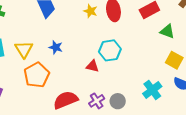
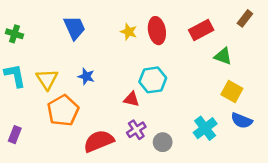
purple cross: (97, 101) -> (136, 130), moved

